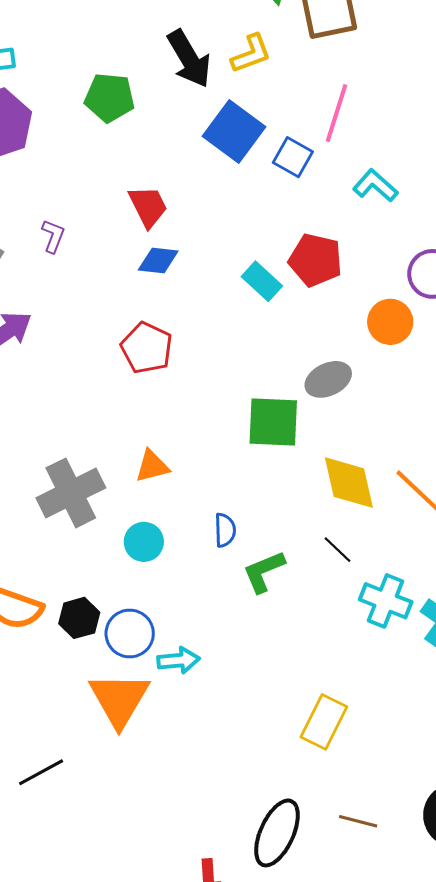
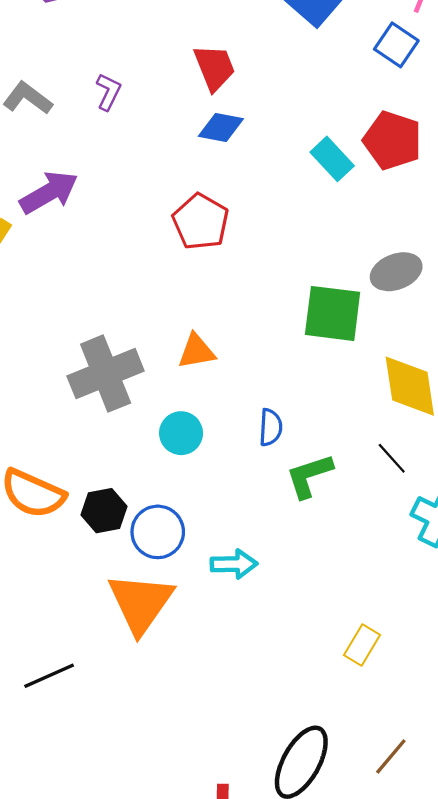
blue square: (293, 157) -> (396, 45), moved
cyan arrow: (179, 660) -> (234, 564), moved
yellow rectangle: (324, 722) -> (362, 645), size x0.7
brown line: (358, 821) -> (391, 756), turned -69

